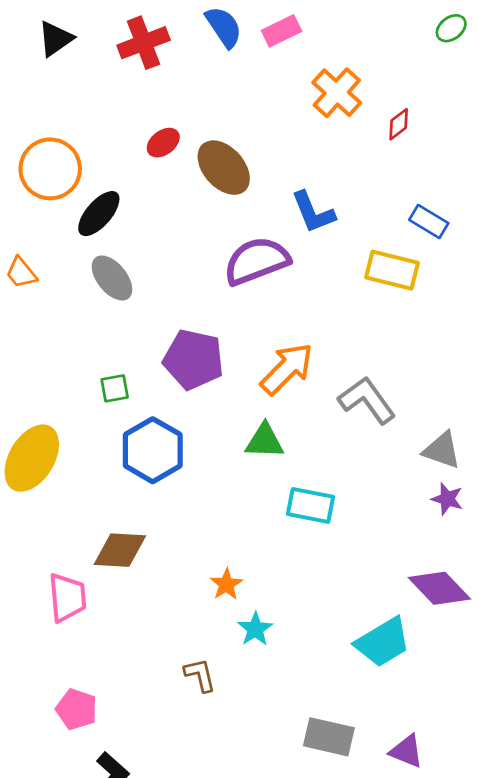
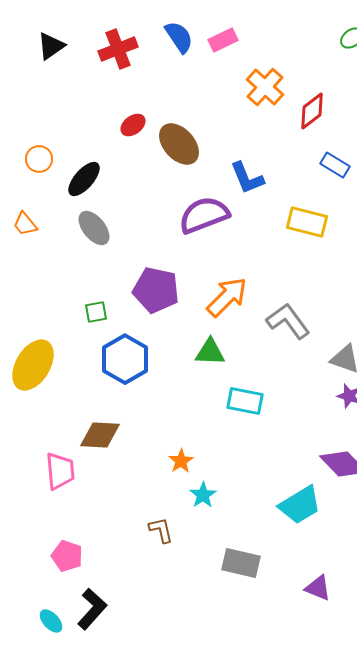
red diamond: (399, 124) -> (312, 111), size x1.5
orange circle: (50, 169) -> (39, 159), moved, size x0.6
blue rectangle: (429, 221) -> (335, 165), moved
gray rectangle: (329, 737) -> (241, 563), moved

